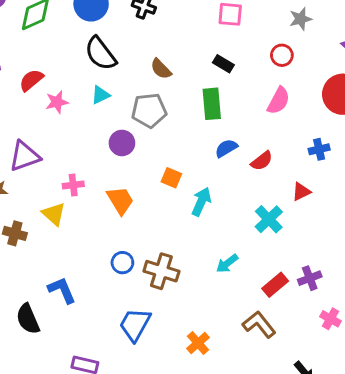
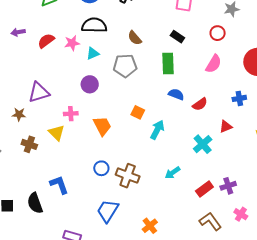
black semicircle: (101, 54) -> (94, 25), turned 125
pink star: (57, 102) -> (72, 43), moved
purple circle: (122, 143) -> (90, 84), moved
blue semicircle: (226, 148) -> (176, 94), turned 49
brown L-shape: (259, 324) -> (210, 221), moved

